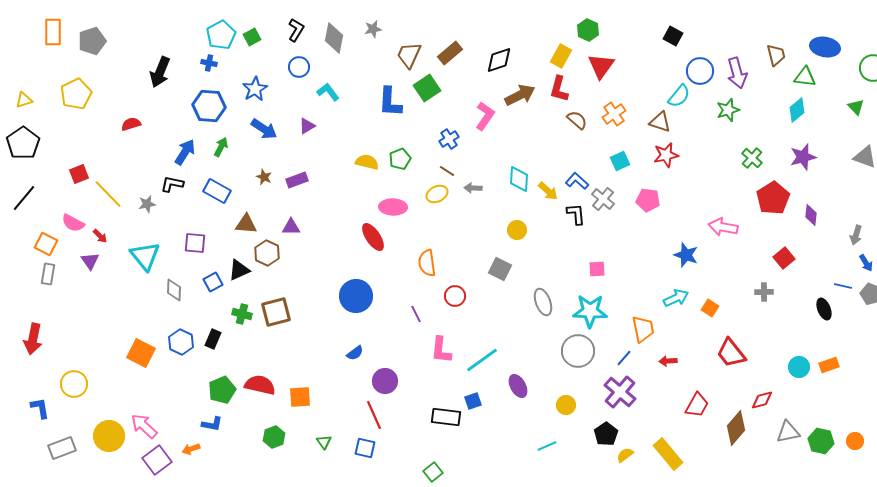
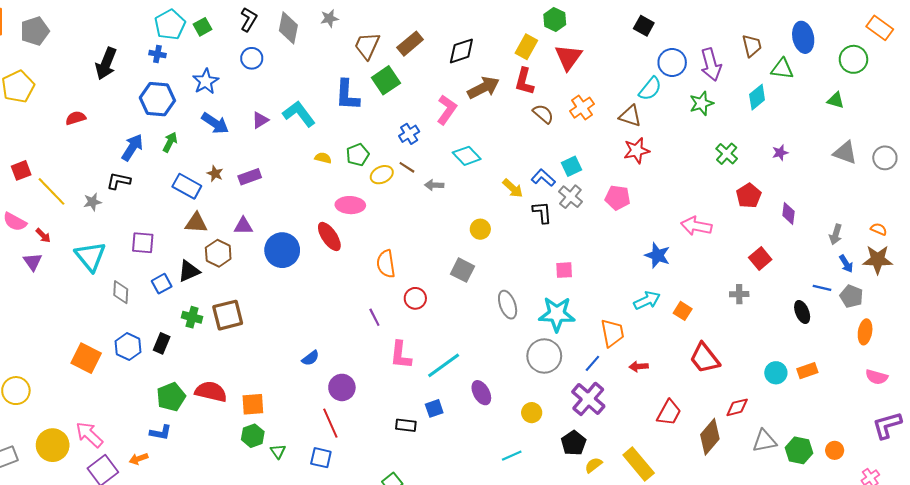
blue ellipse: (825, 47) -> (803, 37), turned 68
cyan L-shape: (328, 92) -> (299, 114), moved, size x1.4
green triangle: (856, 107) -> (836, 100), turned -30
cyan diamond: (797, 110) -> (757, 97), moved
purple star: (803, 157) -> (780, 153), size x0.6
cyan square: (620, 161) -> (571, 166), moved
yellow semicircle: (367, 162) -> (323, 158), size x0.7
cyan diamond: (519, 179) -> (467, 156), moved, turned -48
blue rectangle: (217, 191) -> (187, 186), moved
yellow ellipse: (437, 194) -> (382, 175), moved
red pentagon: (773, 198) -> (749, 196), size x0.7
blue circle: (356, 296) -> (282, 250), moved
black rectangle: (446, 417) -> (406, 425), size x0.7
green hexagon: (274, 437) -> (253, 436), moved

